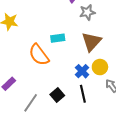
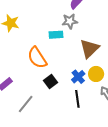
gray star: (87, 12) -> (70, 21), moved
cyan rectangle: (58, 38) -> (56, 35), moved
black square: (57, 95) -> (51, 81), moved

